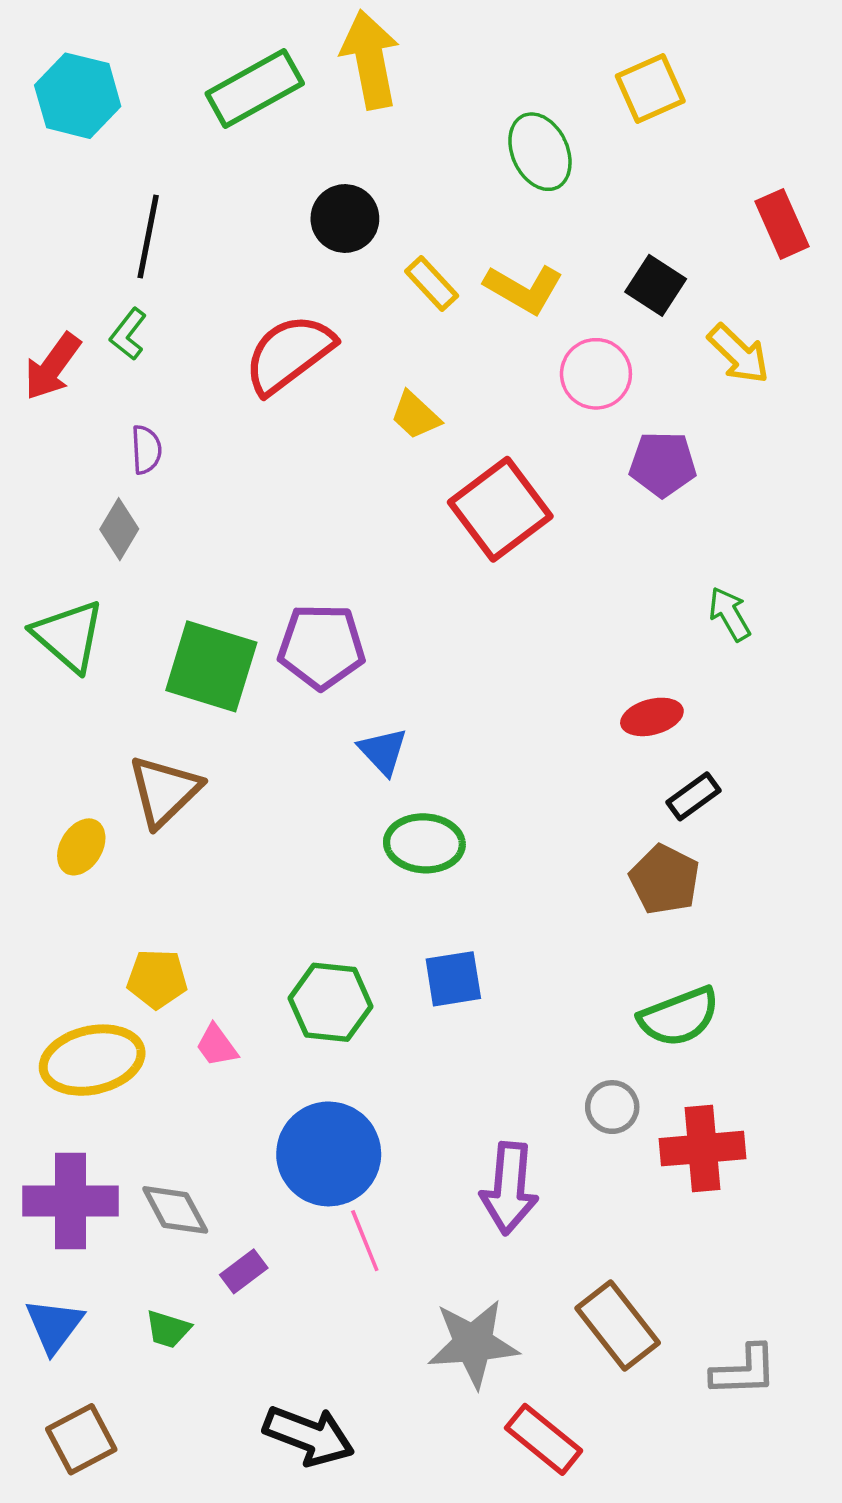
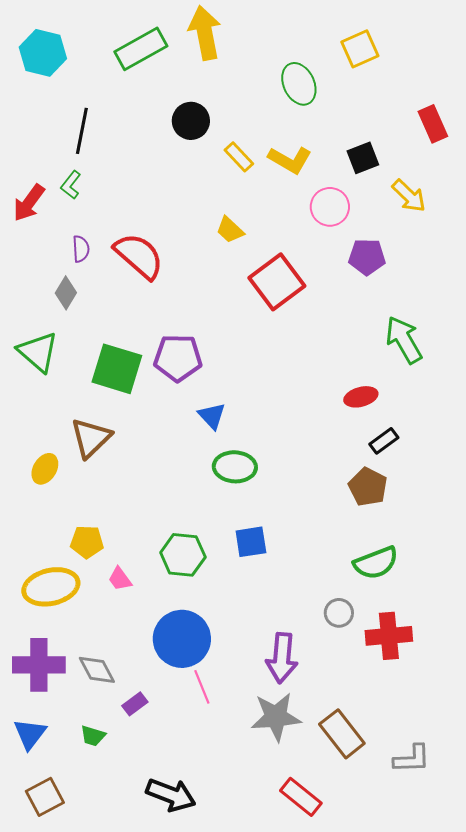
black square: (656, 285) -> (363, 158), turned 36
red semicircle: (289, 354) -> (139, 256), moved, turned 78
green arrow: (730, 614) -> (404, 340), size x1.6
gray star: (473, 1344) -> (276, 717), moved

